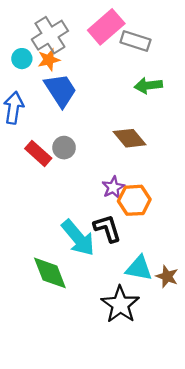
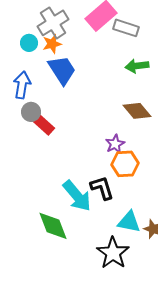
brown diamond: (130, 138) -> (137, 111), moved
gray circle: (64, 148) -> (31, 112), moved
purple star: (113, 187) -> (115, 144), moved

